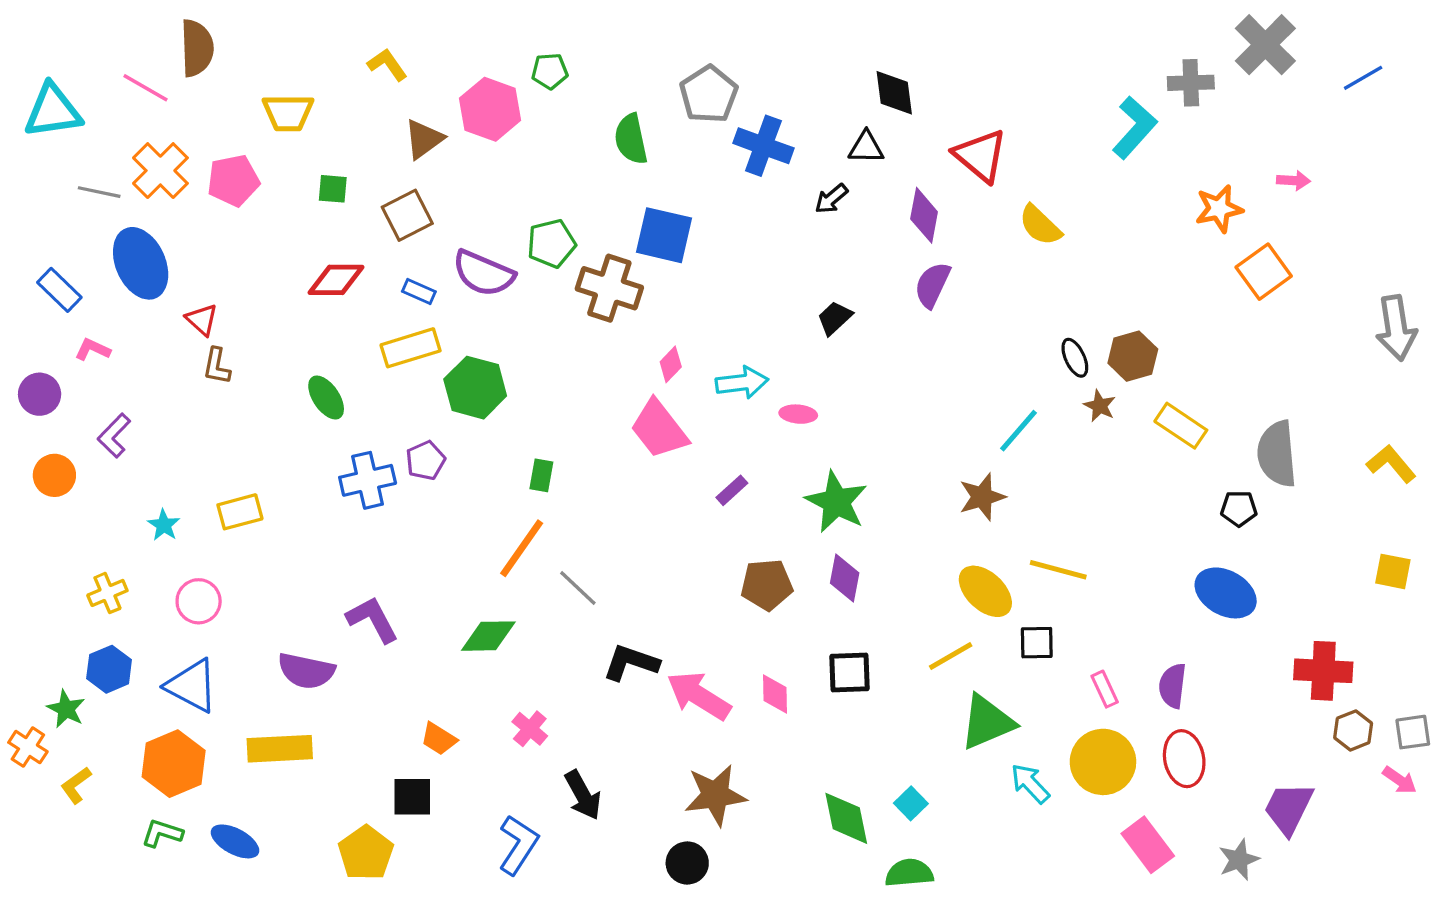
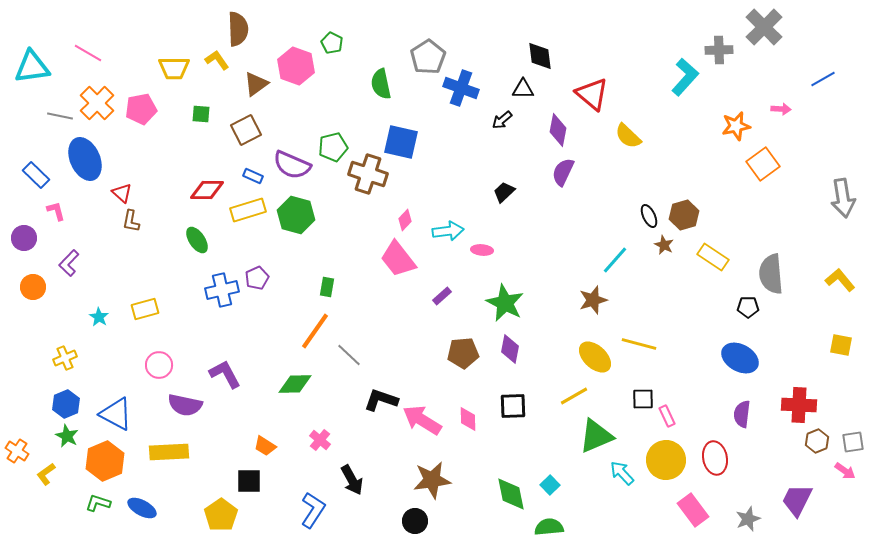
brown semicircle: (197, 48) -> (238, 29), moved
yellow L-shape: (387, 65) -> (217, 60), moved
green pentagon: (550, 71) -> (332, 43), turned 30
blue line: (1363, 78) -> (823, 79), moved
red diamond: (336, 280) -> (207, 190), moved
pink L-shape: (93, 349) -> (56, 211), turned 50
green hexagon: (475, 388) -> (296, 215), moved
pink circle: (199, 601) -> (159, 365), moved
black square: (1037, 643) -> (643, 399), moved
purple semicircle: (1173, 686) -> (742, 414), moved
green star: (66, 709) -> (67, 436), moved
purple trapezoid: (1289, 808) -> (797, 500), moved

